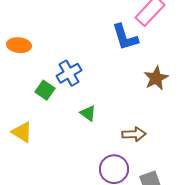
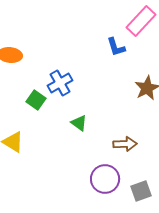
blue L-shape: (125, 37) -> (116, 47), size x0.7

